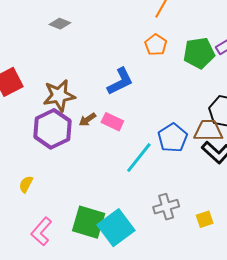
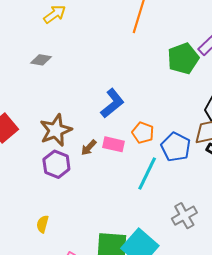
orange pentagon: (156, 45) -> (143, 133), moved
purple hexagon: (52, 129) -> (56, 164), size x0.7

